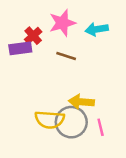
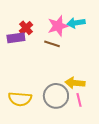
pink star: (62, 23) -> (58, 26), moved
yellow arrow: (81, 102) -> (75, 83), moved
yellow semicircle: (50, 120) -> (20, 99), moved

